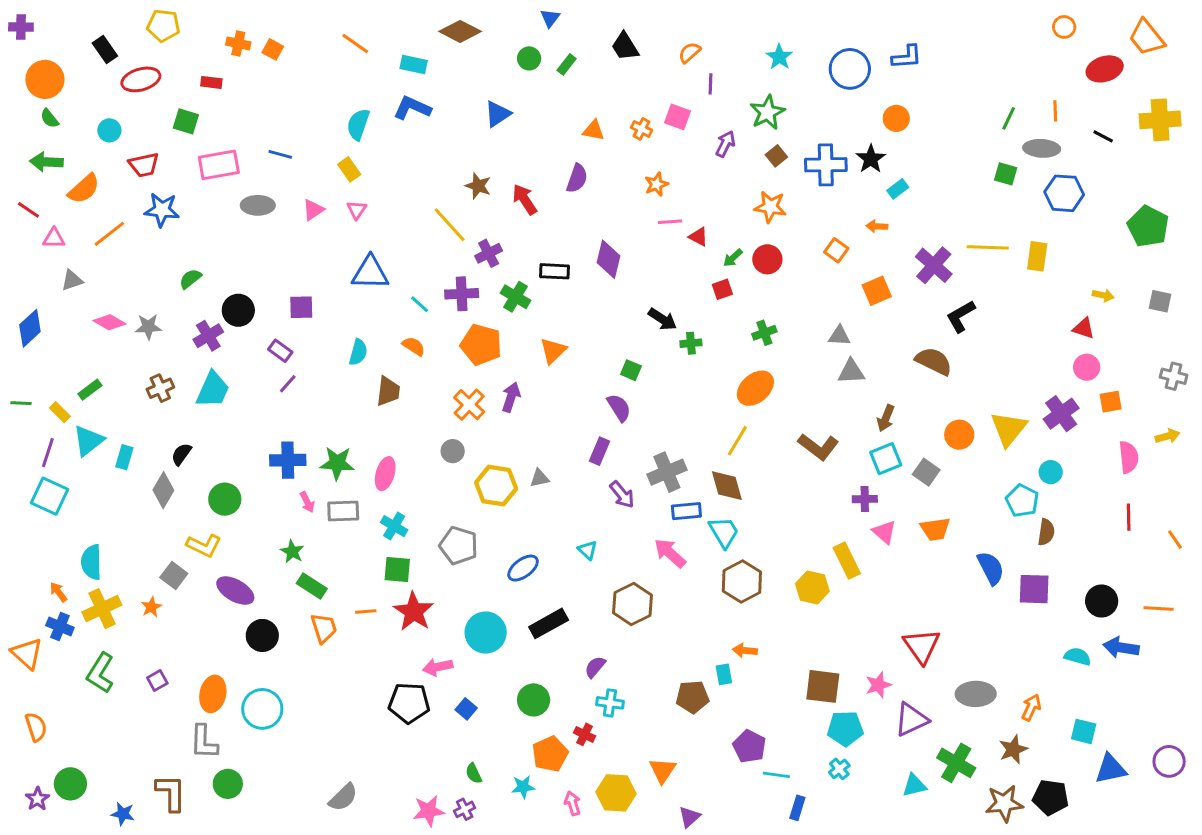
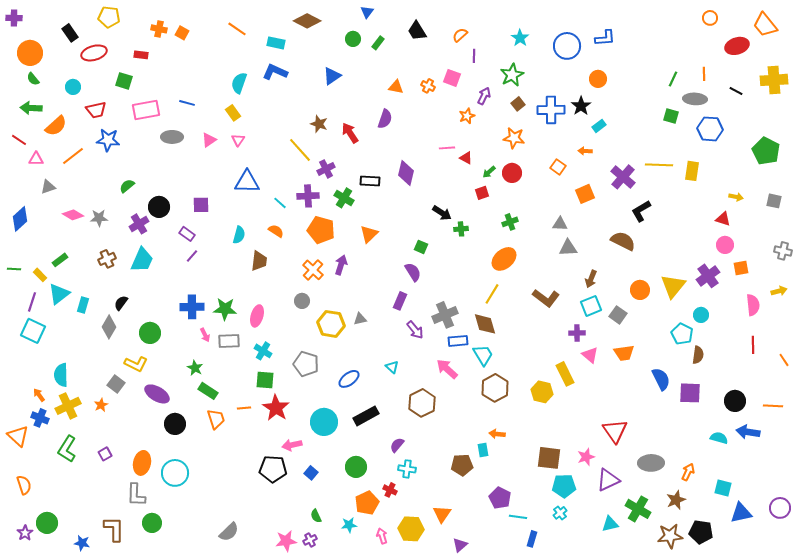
orange star: (656, 184) -> (467, 116), moved

